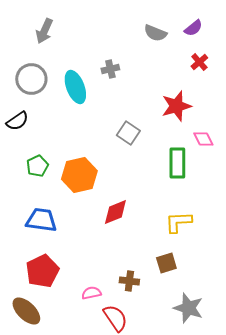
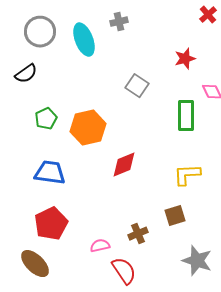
red star: (176, 106) -> (185, 59), size x0.7
brown cross: (129, 281) -> (138, 234), turned -30

